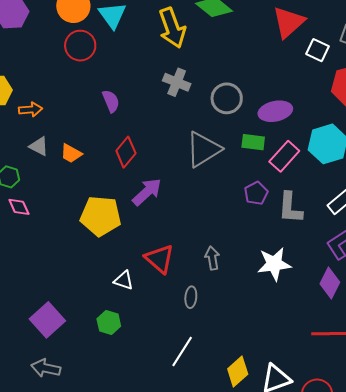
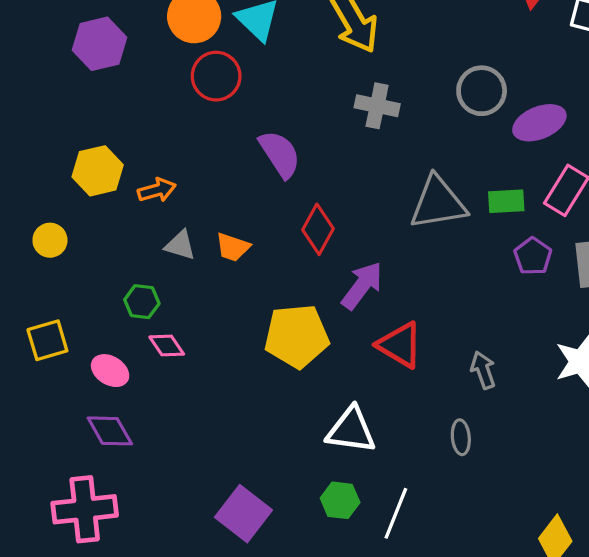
gray circle: (227, 98) -> (482, 91), moved
purple semicircle: (111, 101) -> (280, 154), size x1.4
green rectangle: (253, 142) -> (506, 201), moved
gray triangle: (203, 149) -> (438, 203), turned 33
red triangle: (160, 259) -> (400, 345), moved
white triangle: (124, 280) -> (351, 430), size x1.6
white line: (182, 352) -> (396, 513), moved

